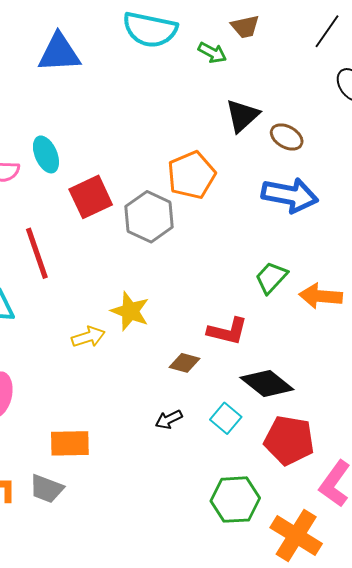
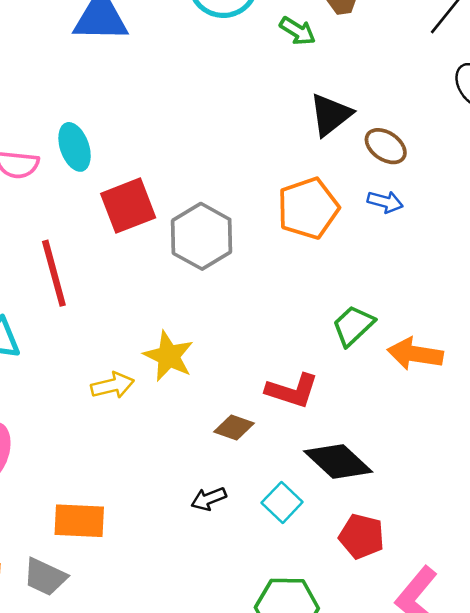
orange pentagon: (191, 175) -> (308, 208), moved
blue arrow: (290, 195) -> (385, 202), moved, size x0.5
red pentagon: (289, 440) -> (362, 536), size x0.7

